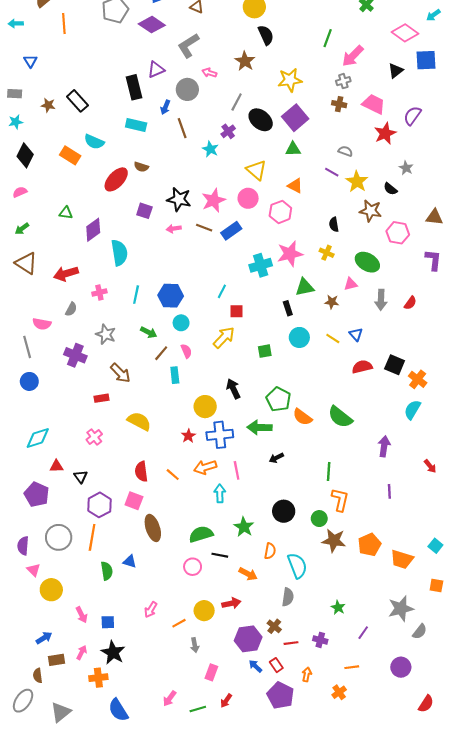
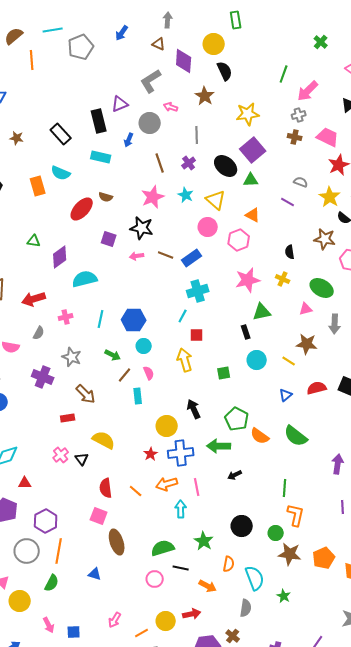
purple diamond: (152, 25) -> (184, 61), moved, turned 60
black rectangle: (77, 101) -> (61, 134), moved
gray line: (237, 102) -> (197, 135), turned -30
black ellipse: (261, 120) -> (226, 166), moved
brown line: (182, 128) -> (160, 163), moved
cyan star: (210, 149) -> (186, 195), moved
orange rectangle: (70, 155) -> (38, 186), turned 42
yellow star: (357, 182) -> (330, 197), moved
pink star: (214, 200) -> (153, 197), moved
cyan semicircle: (119, 253) -> (85, 279), turned -95
cyan cross: (261, 265) -> (198, 291), moved
brown star: (332, 302) -> (307, 344), moved, size x1.5
blue triangle: (356, 334) -> (286, 395), moved, turned 32
yellow arrow: (224, 337) -> (185, 360), turned -60
black triangle: (81, 477) -> (82, 459), moved
purple hexagon: (99, 505) -> (46, 521), moved
green semicircle: (107, 571) -> (52, 583), moved, turned 36
green star: (338, 607) -> (284, 596), moved

